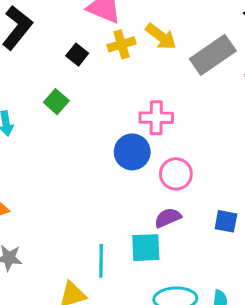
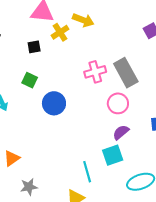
black square: (77, 55) -> (34, 47), turned -32
gray rectangle: (213, 55) -> (126, 73), moved, turned -68
blue circle: (132, 152) -> (54, 103), moved

